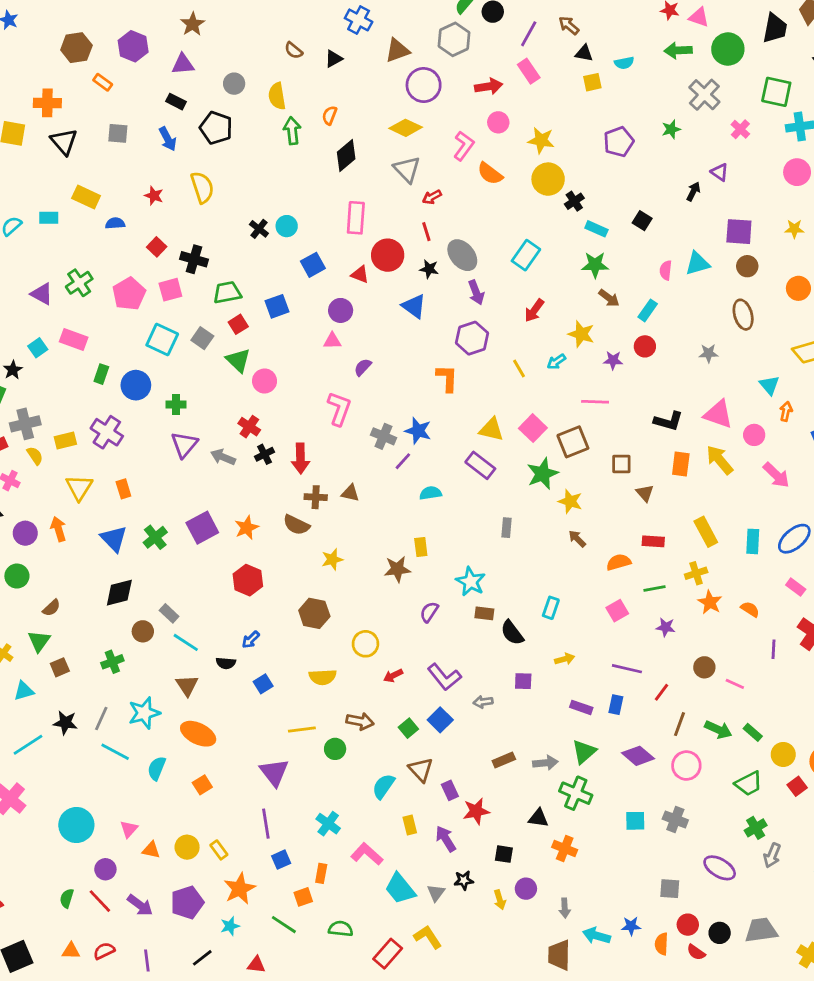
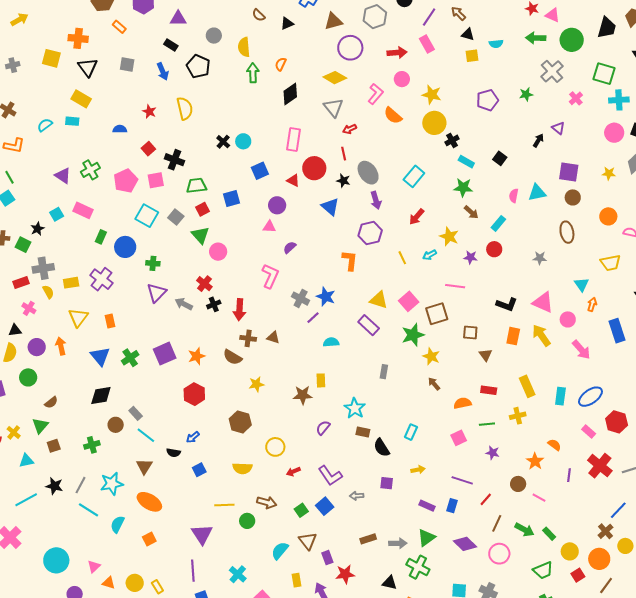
yellow rectangle: (86, 197) -> (81, 99), moved
orange star: (710, 602) -> (535, 461), moved

